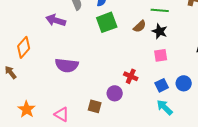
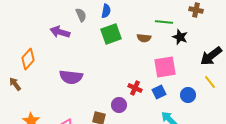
brown semicircle: (140, 26) -> (144, 38), turned 48
black star: (160, 31) -> (180, 37), moved
pink square: (161, 55) -> (165, 67), size x1.6
blue square: (162, 85) -> (159, 92), moved

